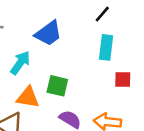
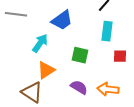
green square: (57, 86) -> (80, 55), moved
orange triangle: (28, 97) -> (46, 70), turned -42

